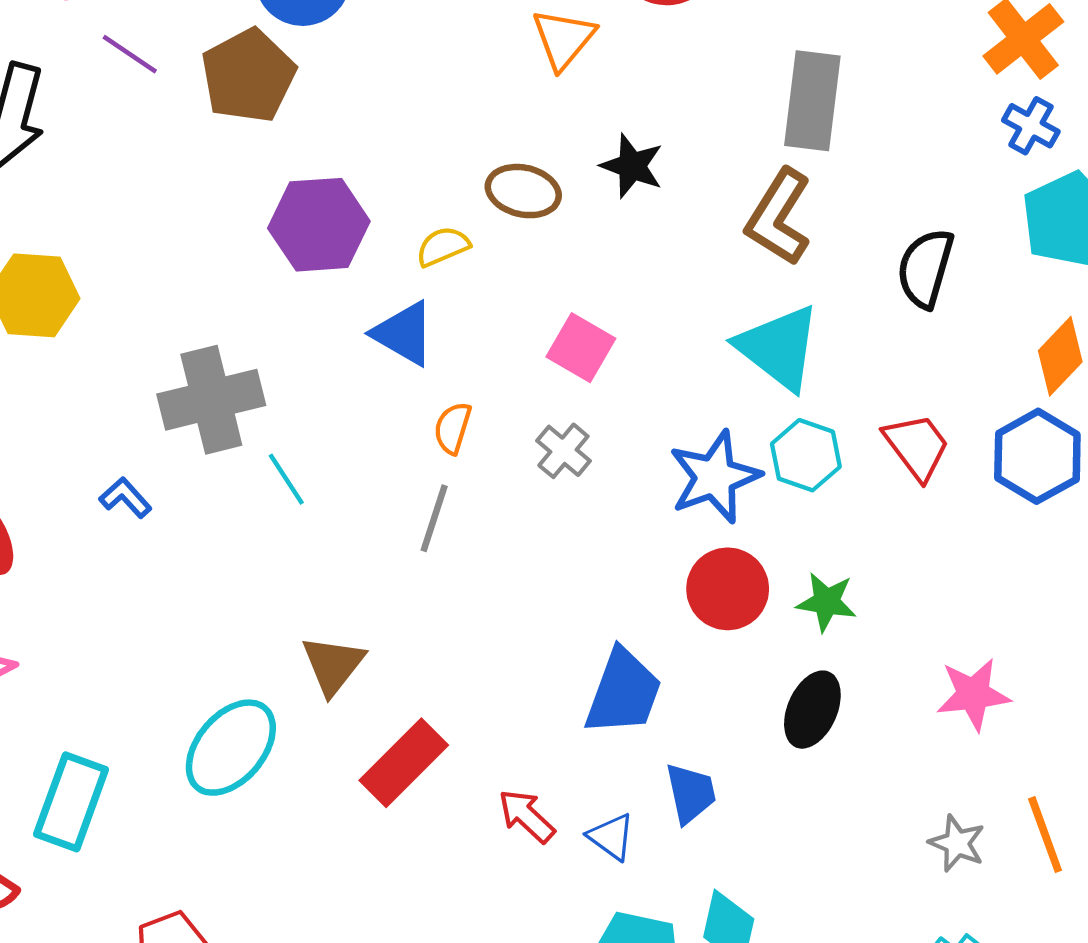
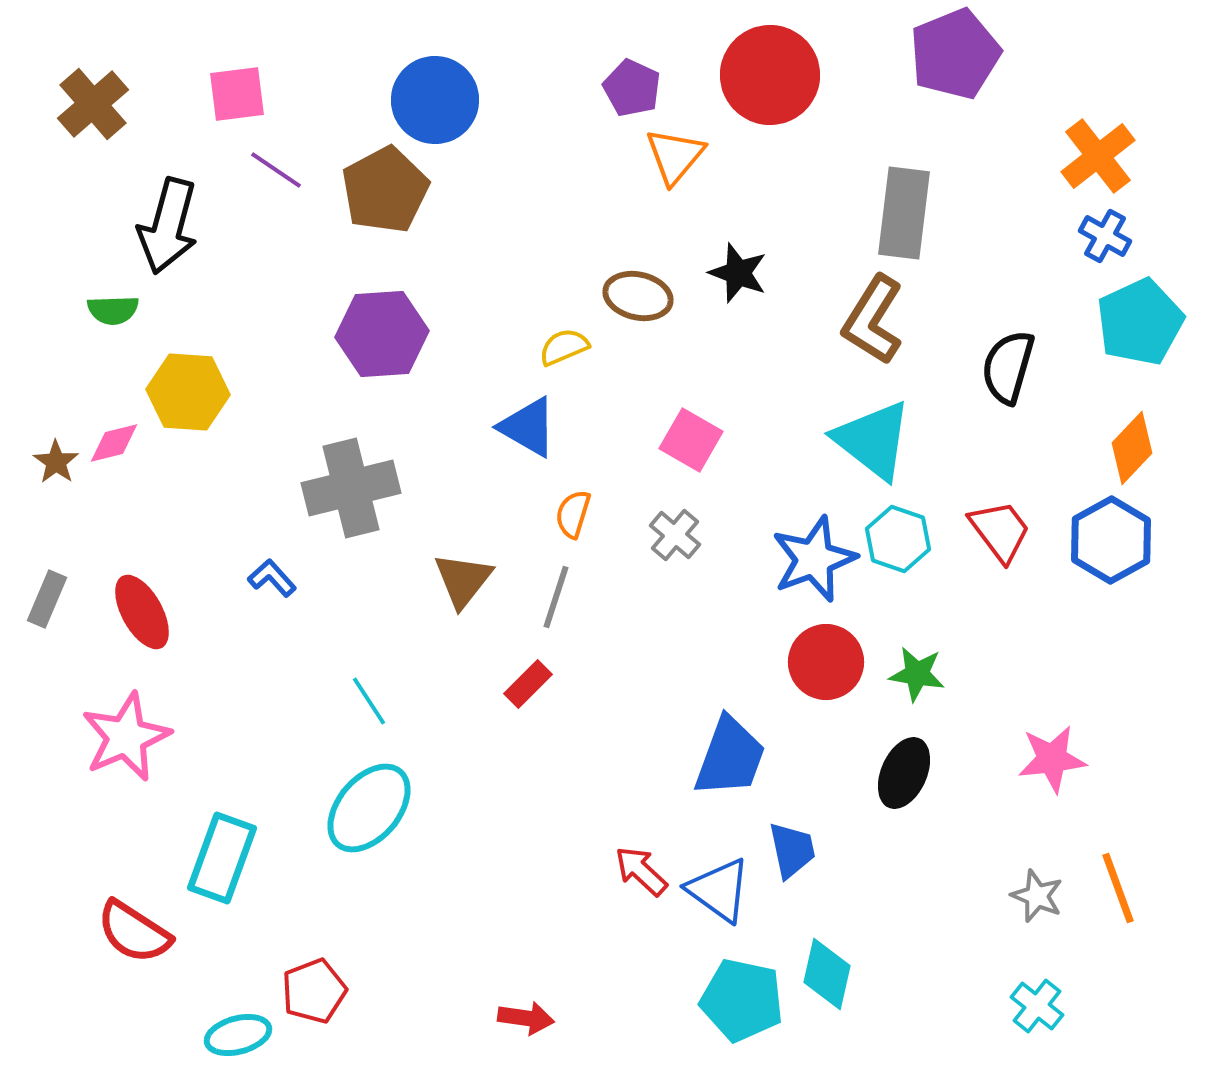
purple hexagon: (319, 225) -> (382, 334), moved
cyan line: (286, 479) -> (369, 701), moved
brown triangle: (333, 665) -> (463, 580), moved
red rectangle: (404, 763) -> (528, 684), moved, size x0.6
blue triangle: (611, 837) -> (719, 890), size x1.5

